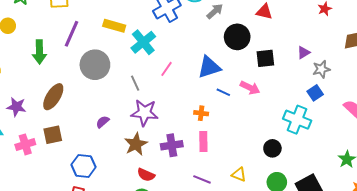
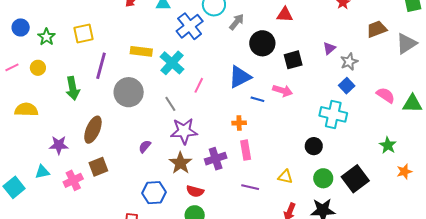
blue hexagon: (83, 166) -> (154, 193), moved

